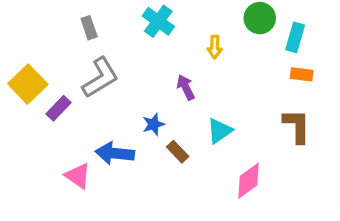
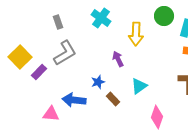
yellow arrow: (215, 47) -> (136, 34), size x1.6
pink triangle: (78, 176) -> (51, 114), turned -30
pink diamond: (248, 181) -> (157, 117), turned -35

